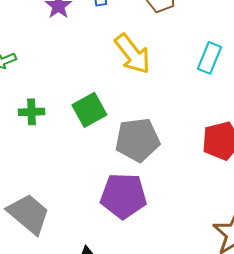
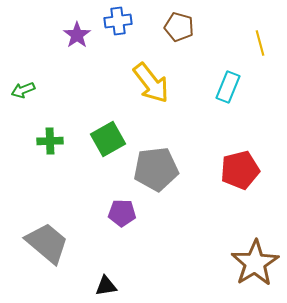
purple pentagon: (123, 196) -> (122, 213), moved, size x0.6

